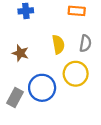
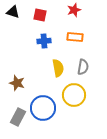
blue cross: (26, 11) -> (44, 41), moved
brown star: (20, 53) -> (17, 83), moved

